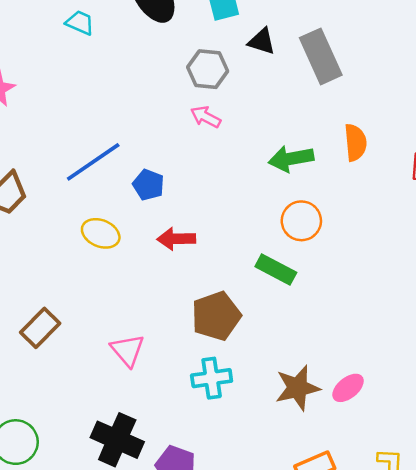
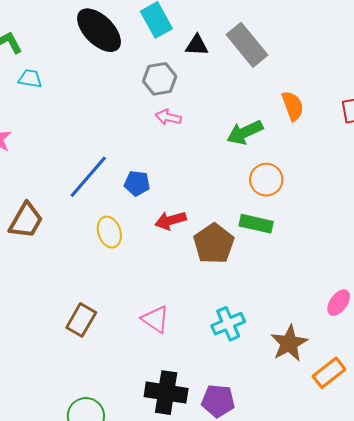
cyan trapezoid: (80, 23) -> (30, 79), moved
yellow ellipse: (101, 233) -> (109, 232), turned 64
brown pentagon: (216, 316) -> (214, 244), moved
brown star: (297, 388) -> (289, 343), moved

